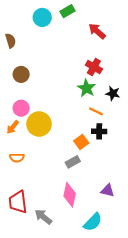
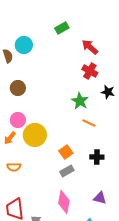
cyan circle: (42, 17) -> (24, 45), moved
red cross: (94, 67) -> (90, 71), moved
black star: (113, 93) -> (108, 92), moved
black cross: (99, 131) -> (97, 157), moved
orange square: (81, 142) -> (66, 152), moved

